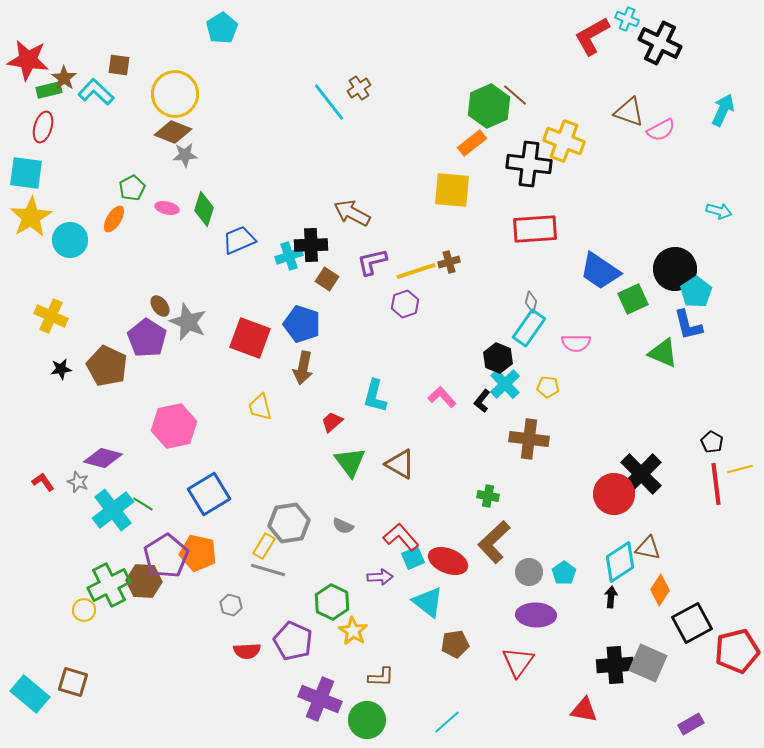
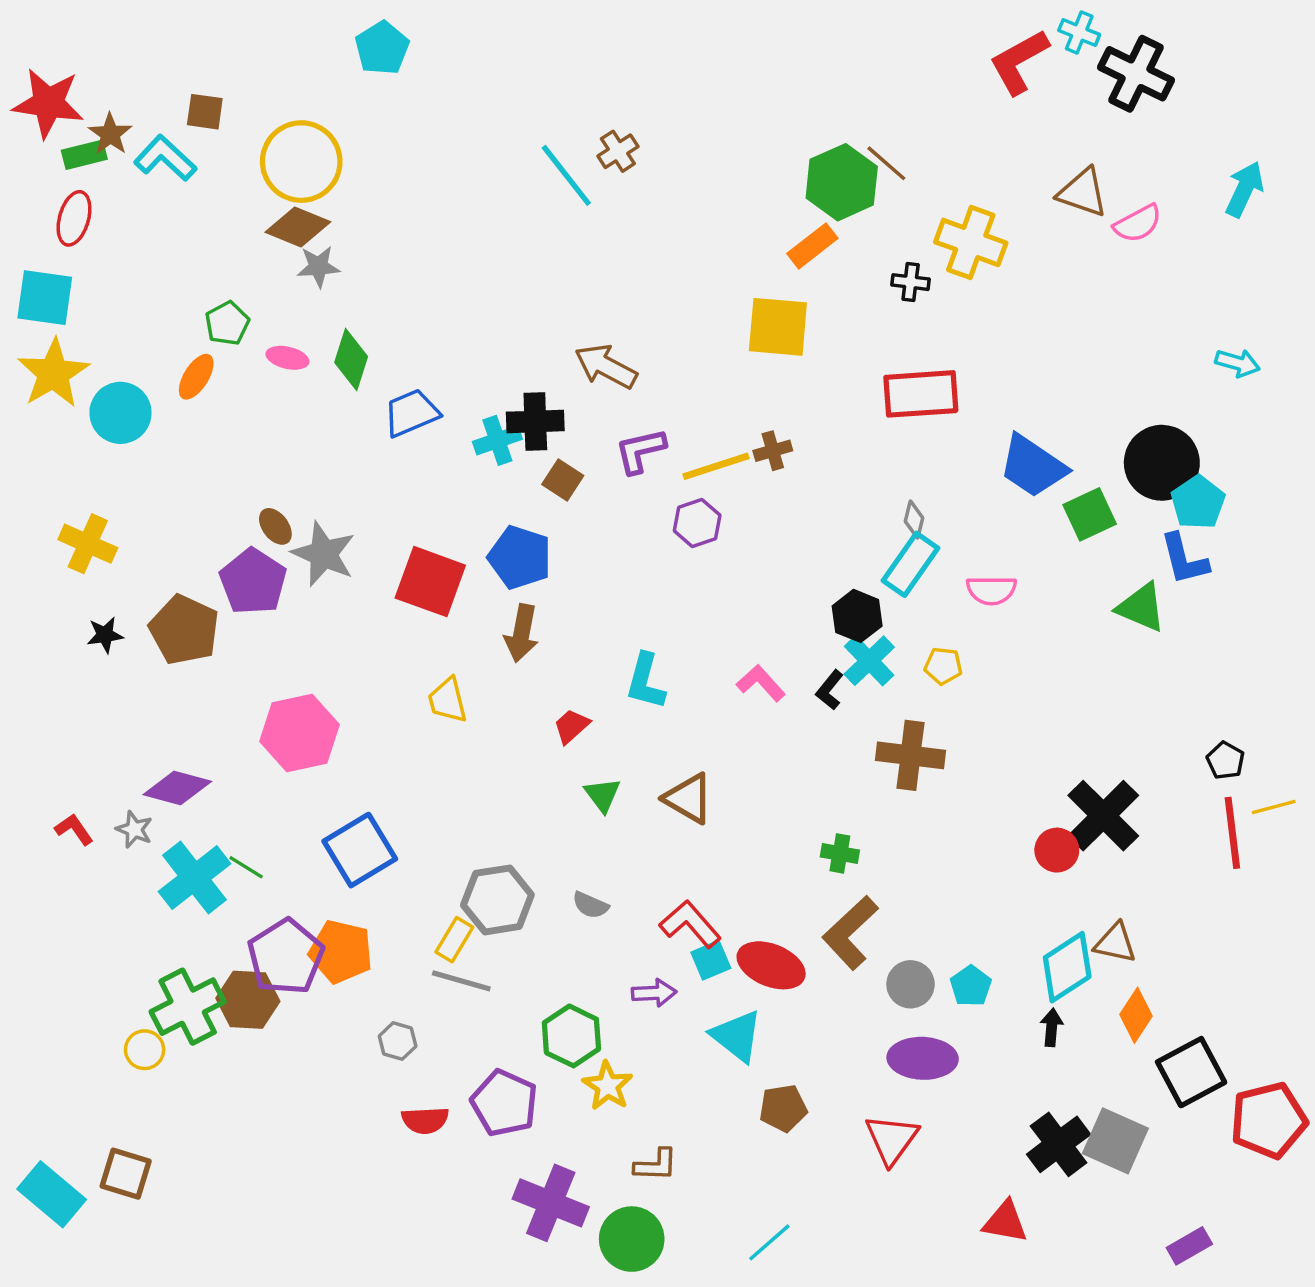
black cross: (529, 164) -> (911, 282), size x0.5
green triangle: (350, 462) -> (602, 795), size x0.7
red circle: (614, 494) -> (1057, 850), size x0.6
black cross: (615, 665) -> (1059, 1144), turned -33

